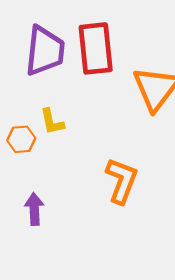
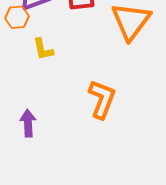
orange hexagon: (21, 139) -> (17, 17), moved

